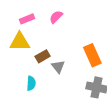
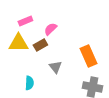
pink semicircle: (56, 17) -> (50, 29), moved
brown rectangle: (43, 56) -> (40, 45), moved

